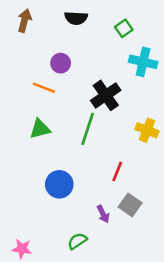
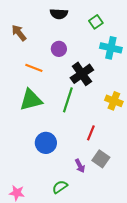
brown arrow: (24, 21) -> (19, 33), moved, turned -54
purple circle: (61, 63) -> (59, 49), moved
green triangle: (40, 129) -> (31, 100), size x1.4

